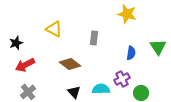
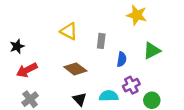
yellow triangle: (54, 29) -> (69, 31), moved
green triangle: (158, 47) -> (152, 51), moved, turned 36
blue semicircle: (131, 53) -> (122, 59), moved

